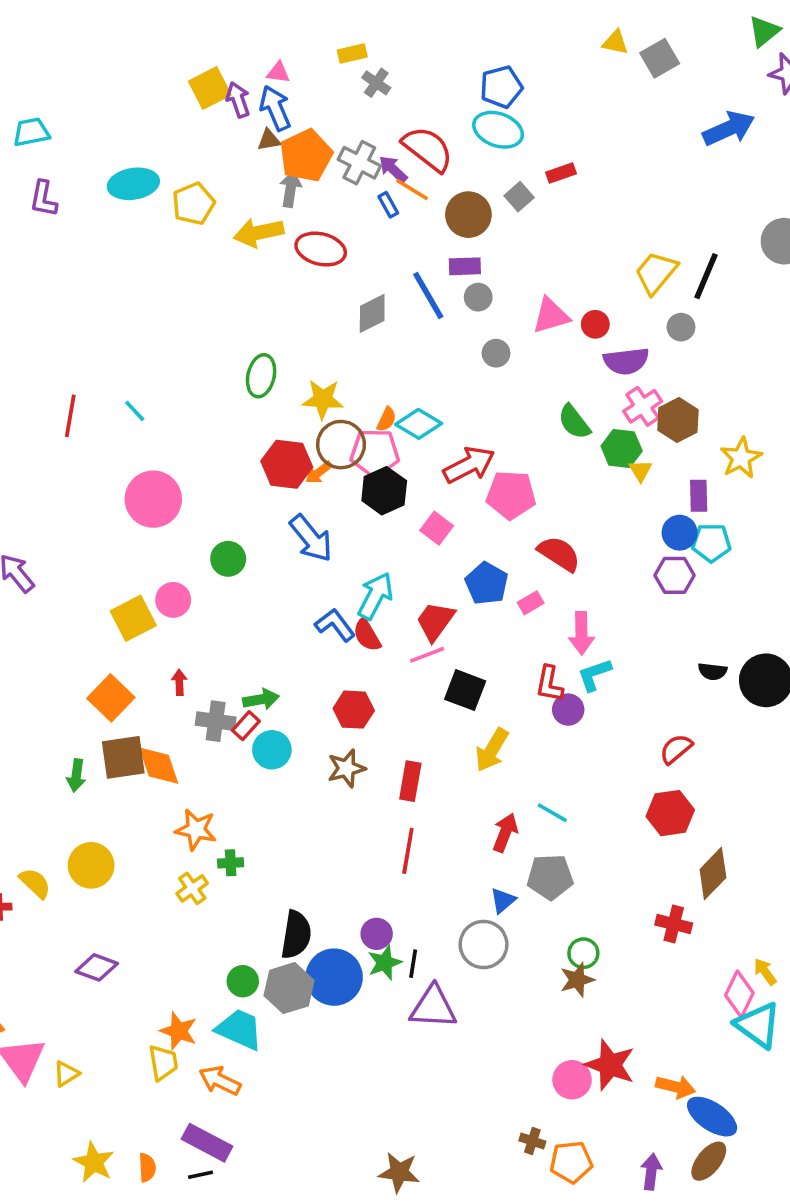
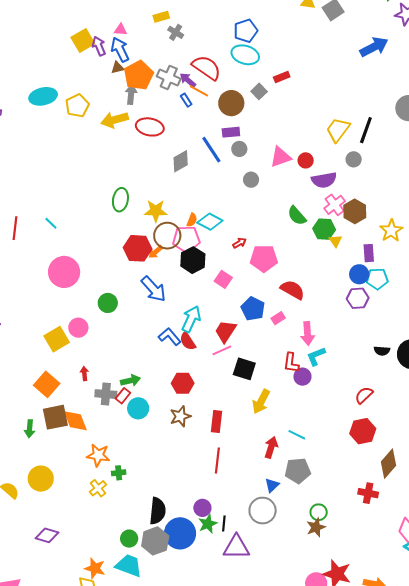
red arrow: (469, 465) -> (239, 243), size x0.5

